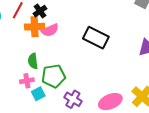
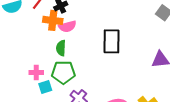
black rectangle: (96, 38) -> (112, 41), turned 55
green semicircle: (33, 61) -> (61, 48), moved

